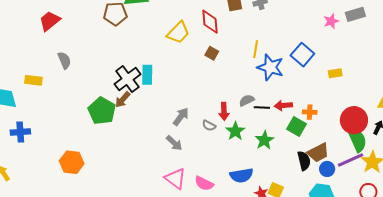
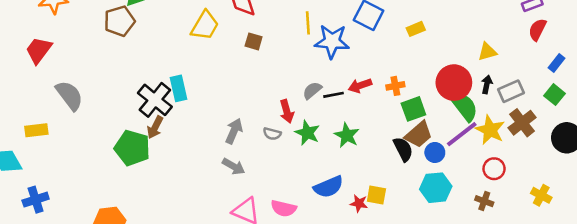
gray semicircle: (64, 60) -> (69, 95), size x1.4
green square: (297, 126) -> (413, 109), moved, turned -36

